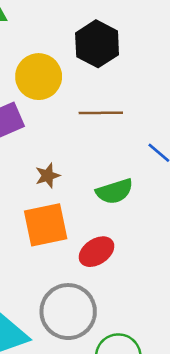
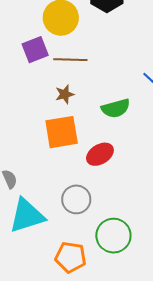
brown line: (101, 113) -> (70, 60), moved
gray circle: (68, 312) -> (76, 199), size x0.7

